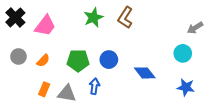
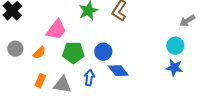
pink trapezoid: (45, 26) -> (56, 30), moved
blue diamond: (145, 73) -> (118, 71), moved
blue star: (186, 87) -> (174, 68), moved

